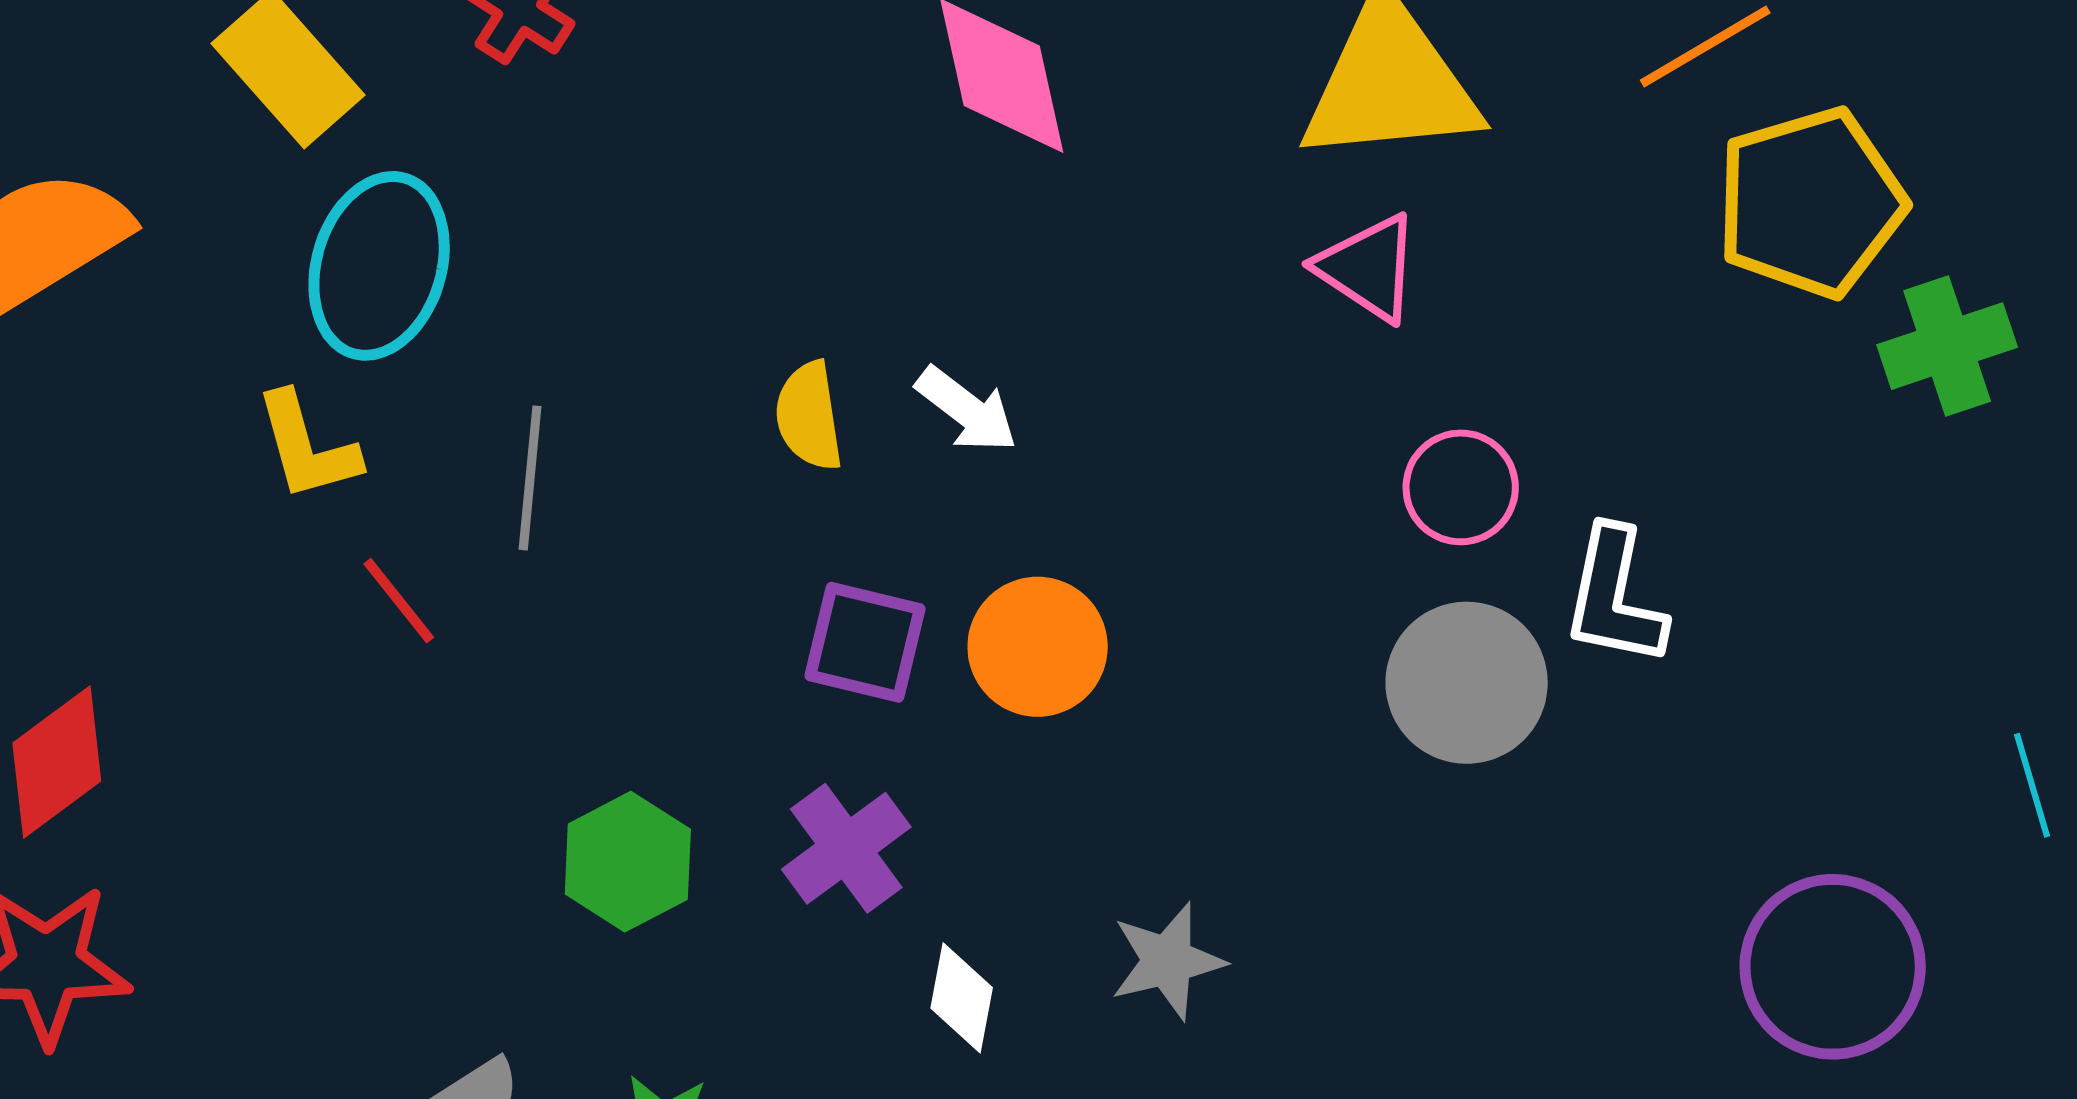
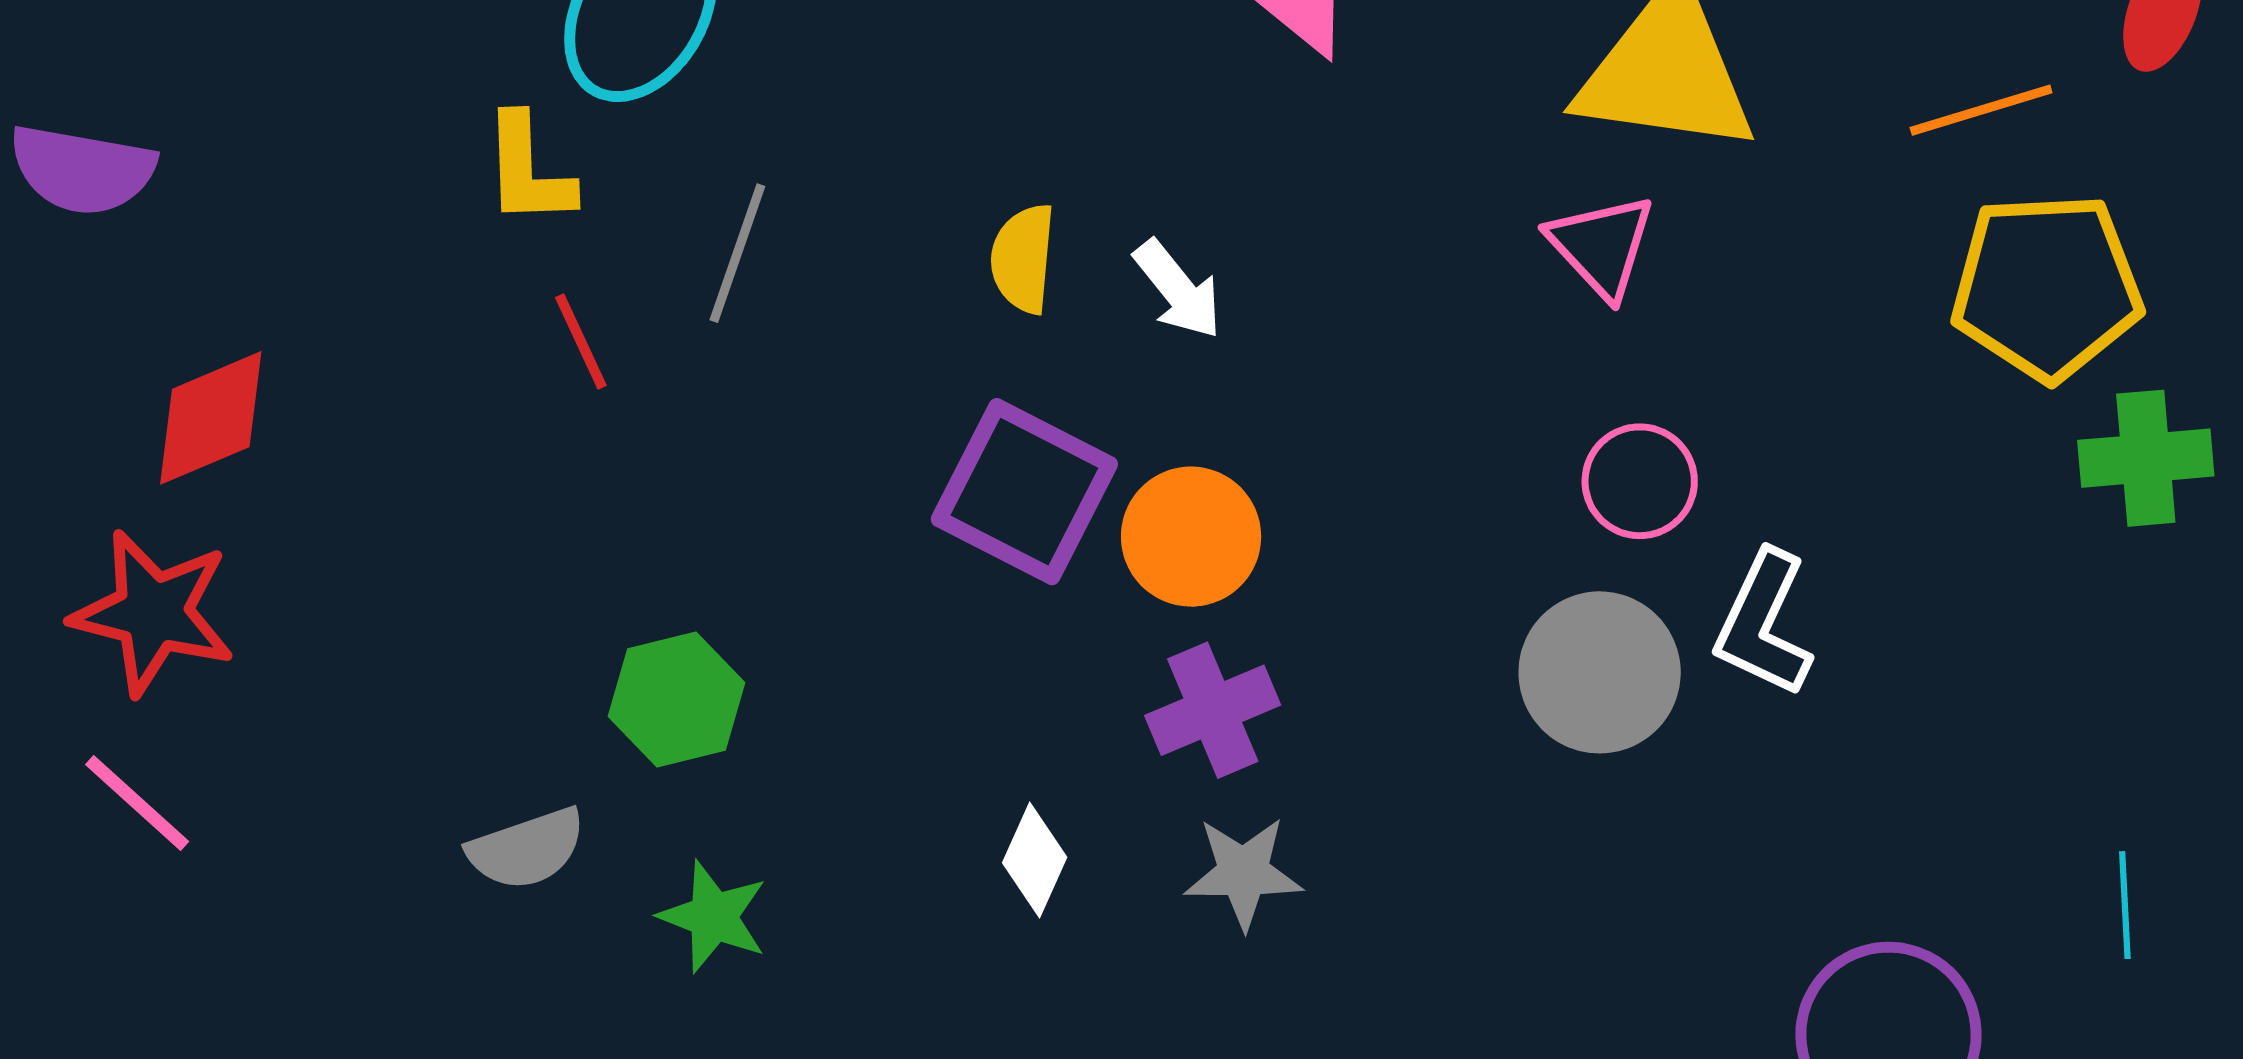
purple square: (865, 642) -> (1024, 492), size x1.4
purple cross: (846, 848) -> (1213, 710), moved
green hexagon: (628, 862) -> (676, 700), moved

